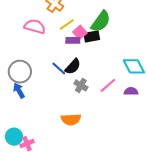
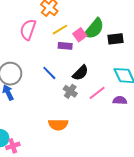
pink semicircle: (35, 27) -> (28, 30), turned -90
pink square: (80, 32) -> (80, 35), moved
black rectangle: (92, 36) -> (116, 39), moved
black semicircle: (73, 66) -> (80, 73), moved

